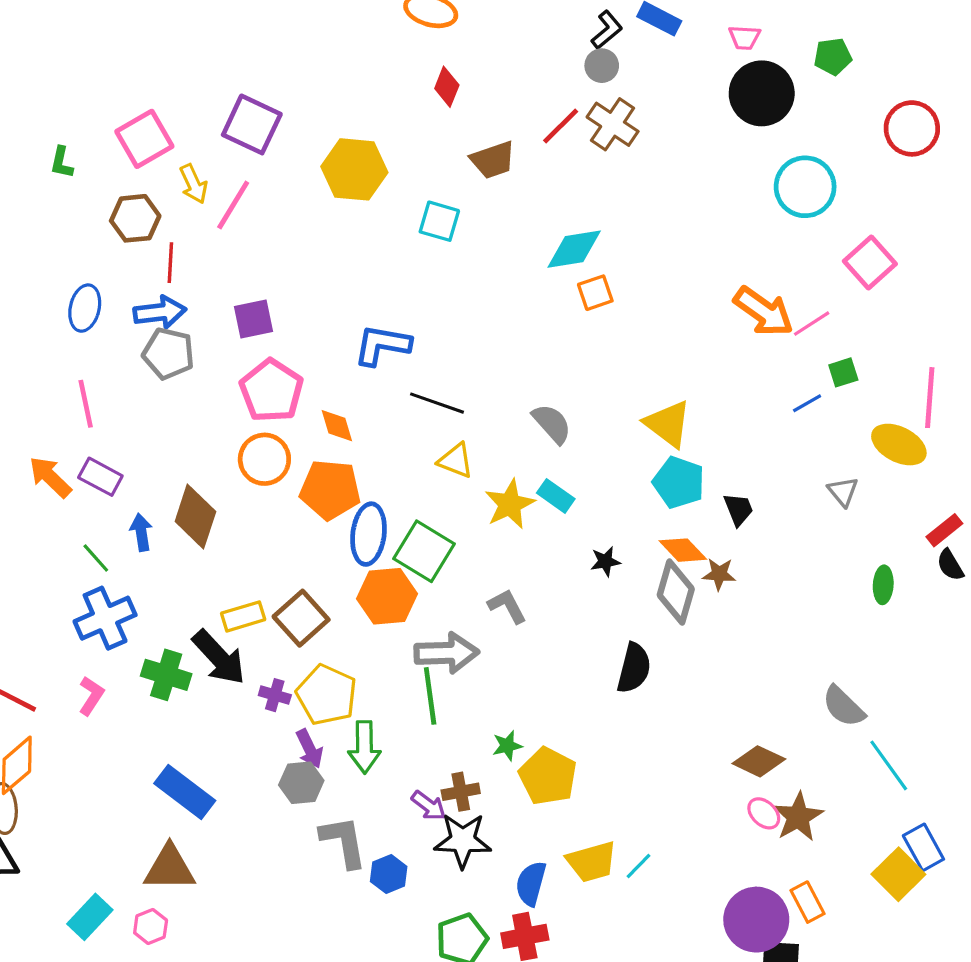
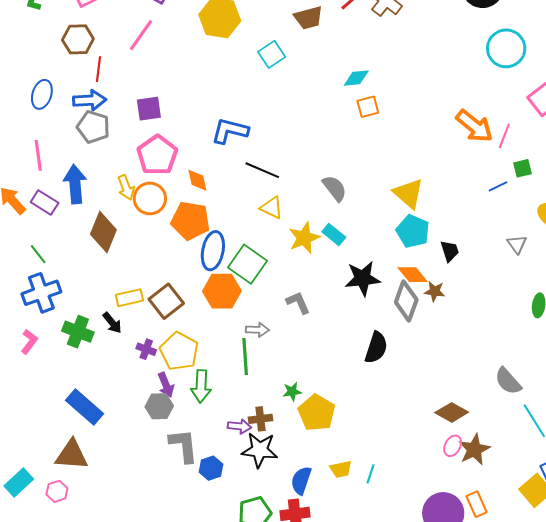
yellow arrow: (194, 184) -> (126, 187), moved
cyan square: (439, 221) -> (272, 54), turned 36
cyan diamond: (574, 249) -> (356, 78), size x0.7
pink line: (812, 324) -> (504, 136), turned -40
blue arrow: (141, 532) -> (75, 184), moved, size x1.6
black star: (605, 561) -> (363, 278), size x1.8
gray arrow: (447, 653) -> (257, 330), size x0.6
black arrow: (219, 657) -> (112, 323), size x0.6
purple arrow: (429, 806) -> (239, 426), turned -35
pink ellipse: (764, 813) -> (453, 446), turned 70
yellow trapezoid: (592, 862) -> (341, 469), size x0.7
cyan line: (639, 866) -> (371, 474), turned -30

